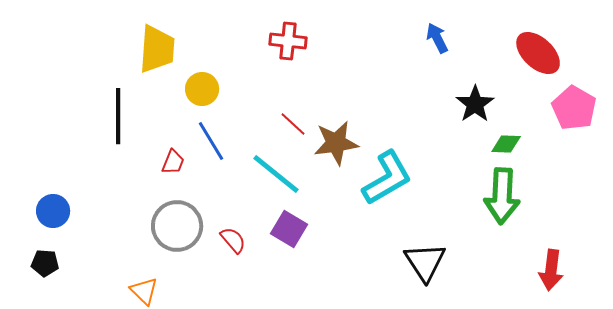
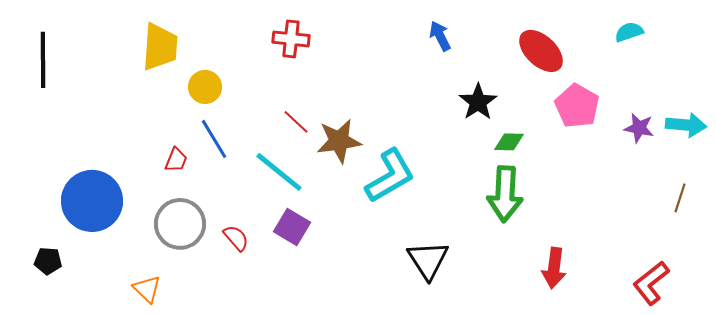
black line: (118, 116) -> (43, 60), moved
blue circle: (53, 211) -> (92, 201), moved, size x1.8

